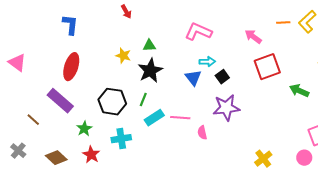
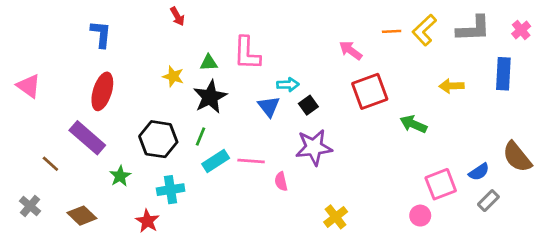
pink L-shape: (198, 32) -> (247, 53), moved, turned -112
red star: (91, 155) -> (147, 221), moved
yellow cross: (263, 159) -> (336, 217), moved

